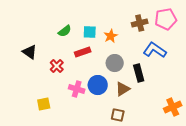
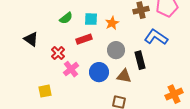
pink cross: (77, 89) -> (71, 69), moved, turned 35
brown triangle: (123, 89) -> (124, 76), turned 42

